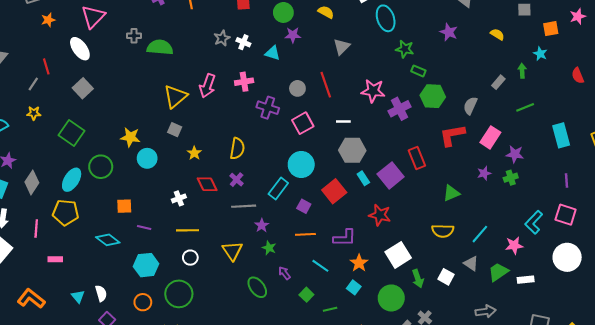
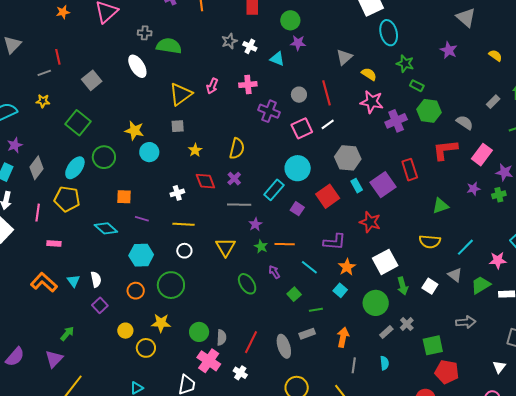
yellow semicircle: (326, 12) -> (369, 74), moved
white ellipse: (80, 49) -> (137, 66), moved
gray line: (33, 84) -> (44, 73), turned 32
pink arrow: (207, 86) -> (212, 86), size x0.7
gray semicircle: (470, 106) -> (465, 123), turned 96
white line: (343, 122) -> (328, 124), moved, turned -40
gray square: (175, 130) -> (178, 126), turned -32
orange line: (305, 234) -> (285, 244), moved
orange L-shape: (31, 299) -> (44, 282), moved

